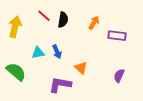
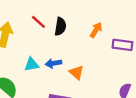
blue arrow: (57, 52) -> (53, 63), turned 104
orange triangle: (81, 68) -> (76, 72), moved

